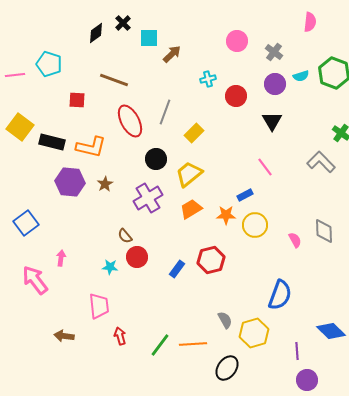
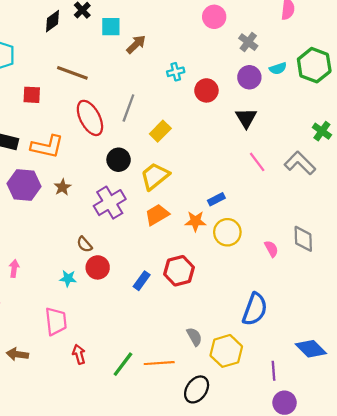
pink circle: (237, 41) -> (214, 17), moved
pink line: (265, 167) -> (257, 162), moved

